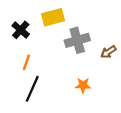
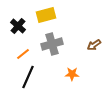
gray cross: (77, 40) -> (52, 44), moved
orange line: (26, 62) -> (23, 54), turned 32

